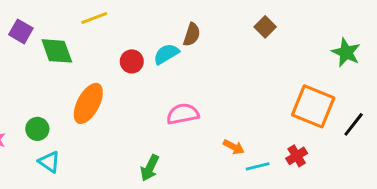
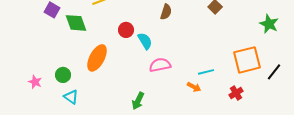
cyan semicircle: (166, 54) -> (145, 41), moved, turned 90
orange square: (313, 106) -> (247, 60), turned -36
cyan line: (258, 166) -> (206, 72), moved

